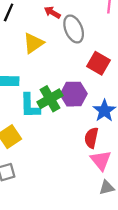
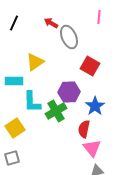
yellow triangle: (33, 43) -> (35, 62), moved
green cross: (50, 99) -> (56, 111), moved

